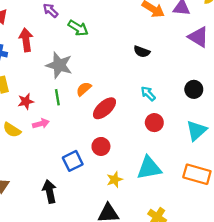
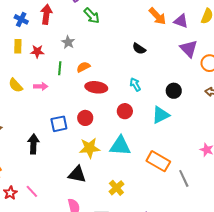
gray star: (59, 65) -> (68, 42), size x0.6
red star: (26, 101) -> (37, 51), moved
red ellipse: (104, 108) -> (96, 87), turned 35
red circle: (154, 123) -> (125, 111), moved
cyan triangle: (196, 131) -> (161, 115), moved
yellow star: (115, 179) -> (89, 148), size x1.5

